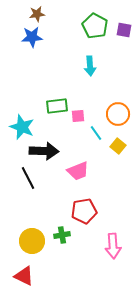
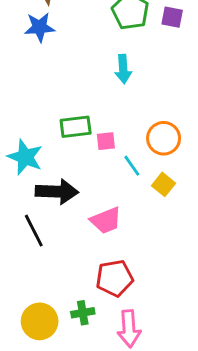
pink arrow: (113, 246) -> (129, 329), moved

